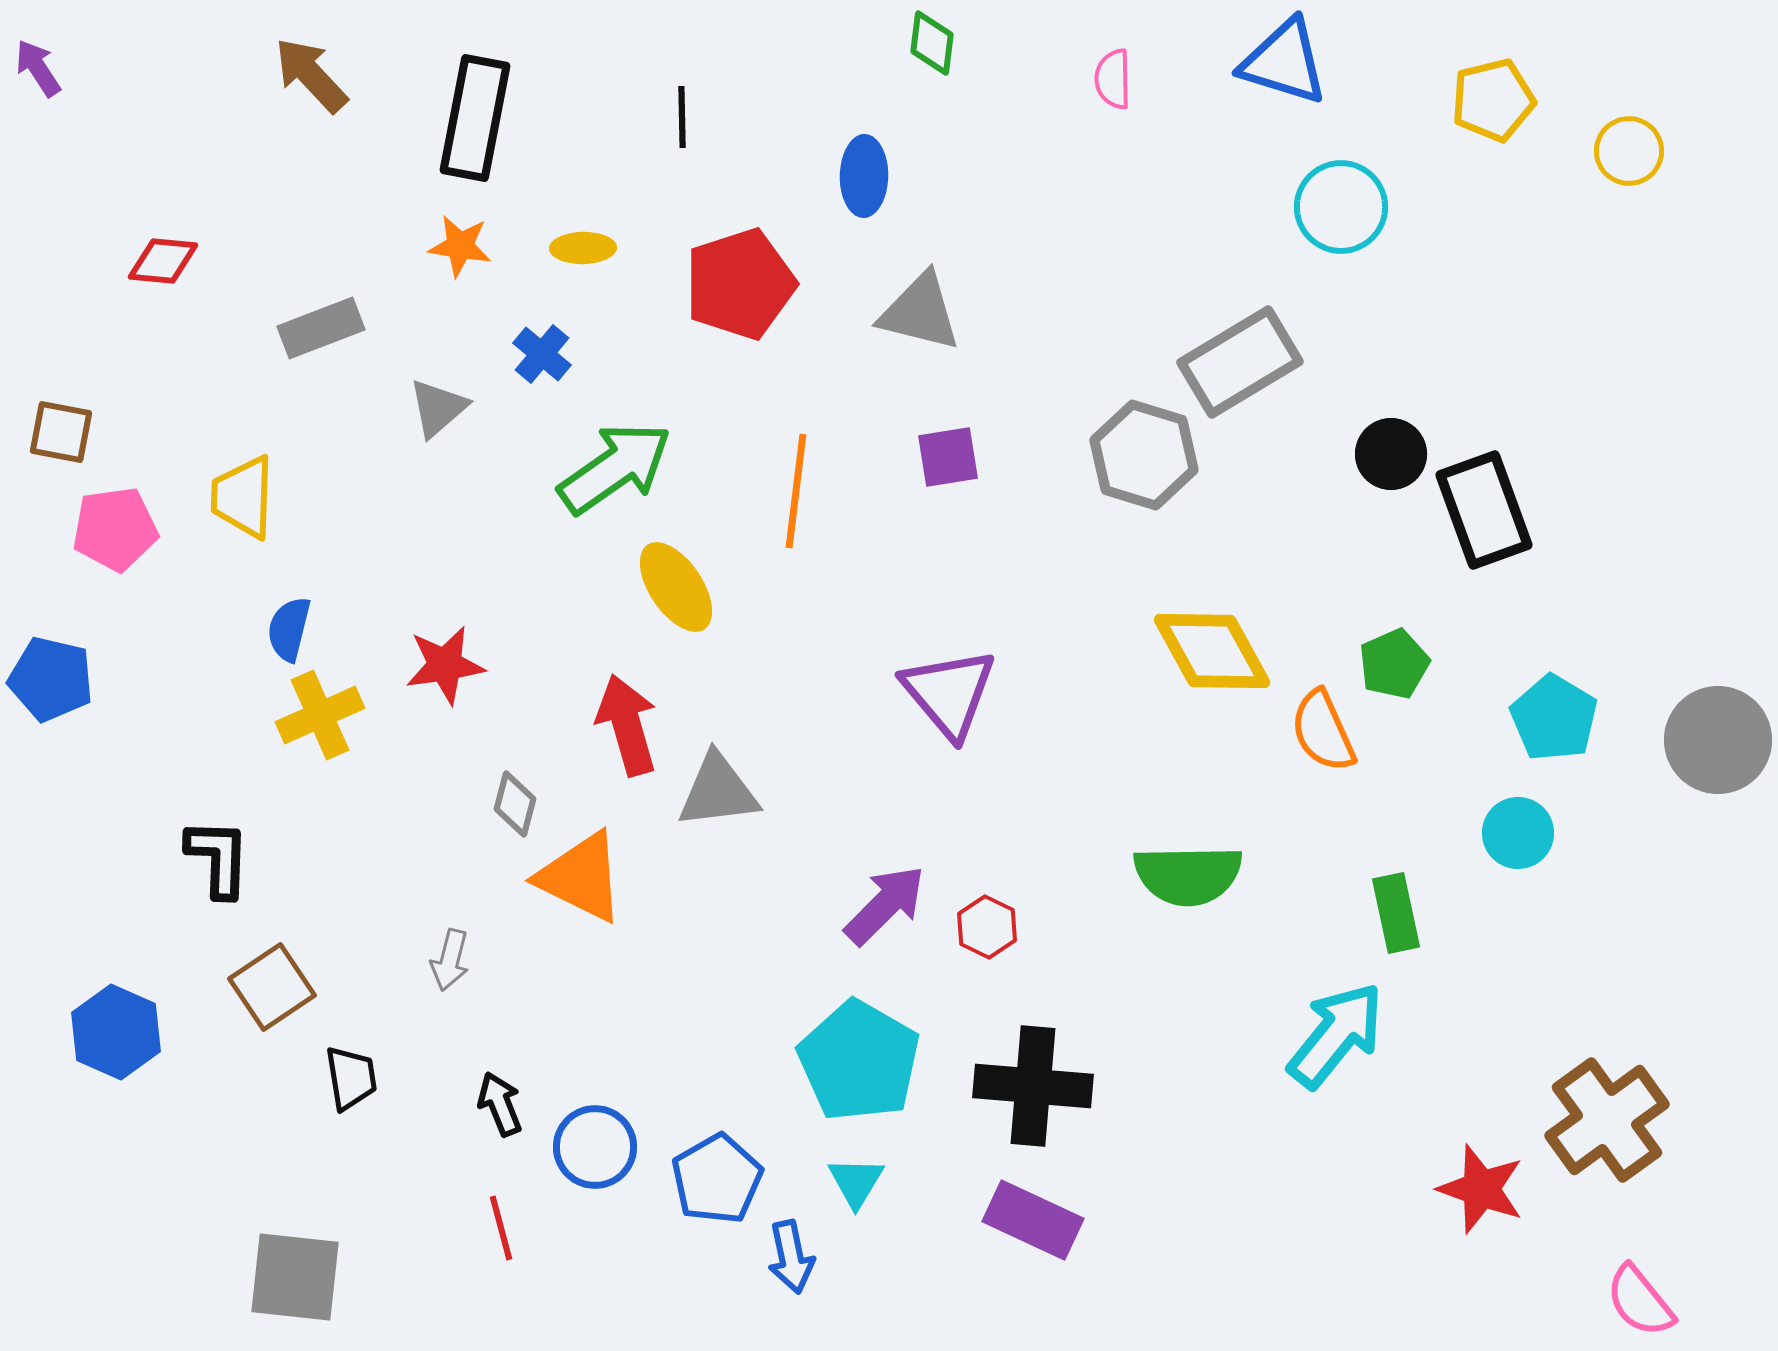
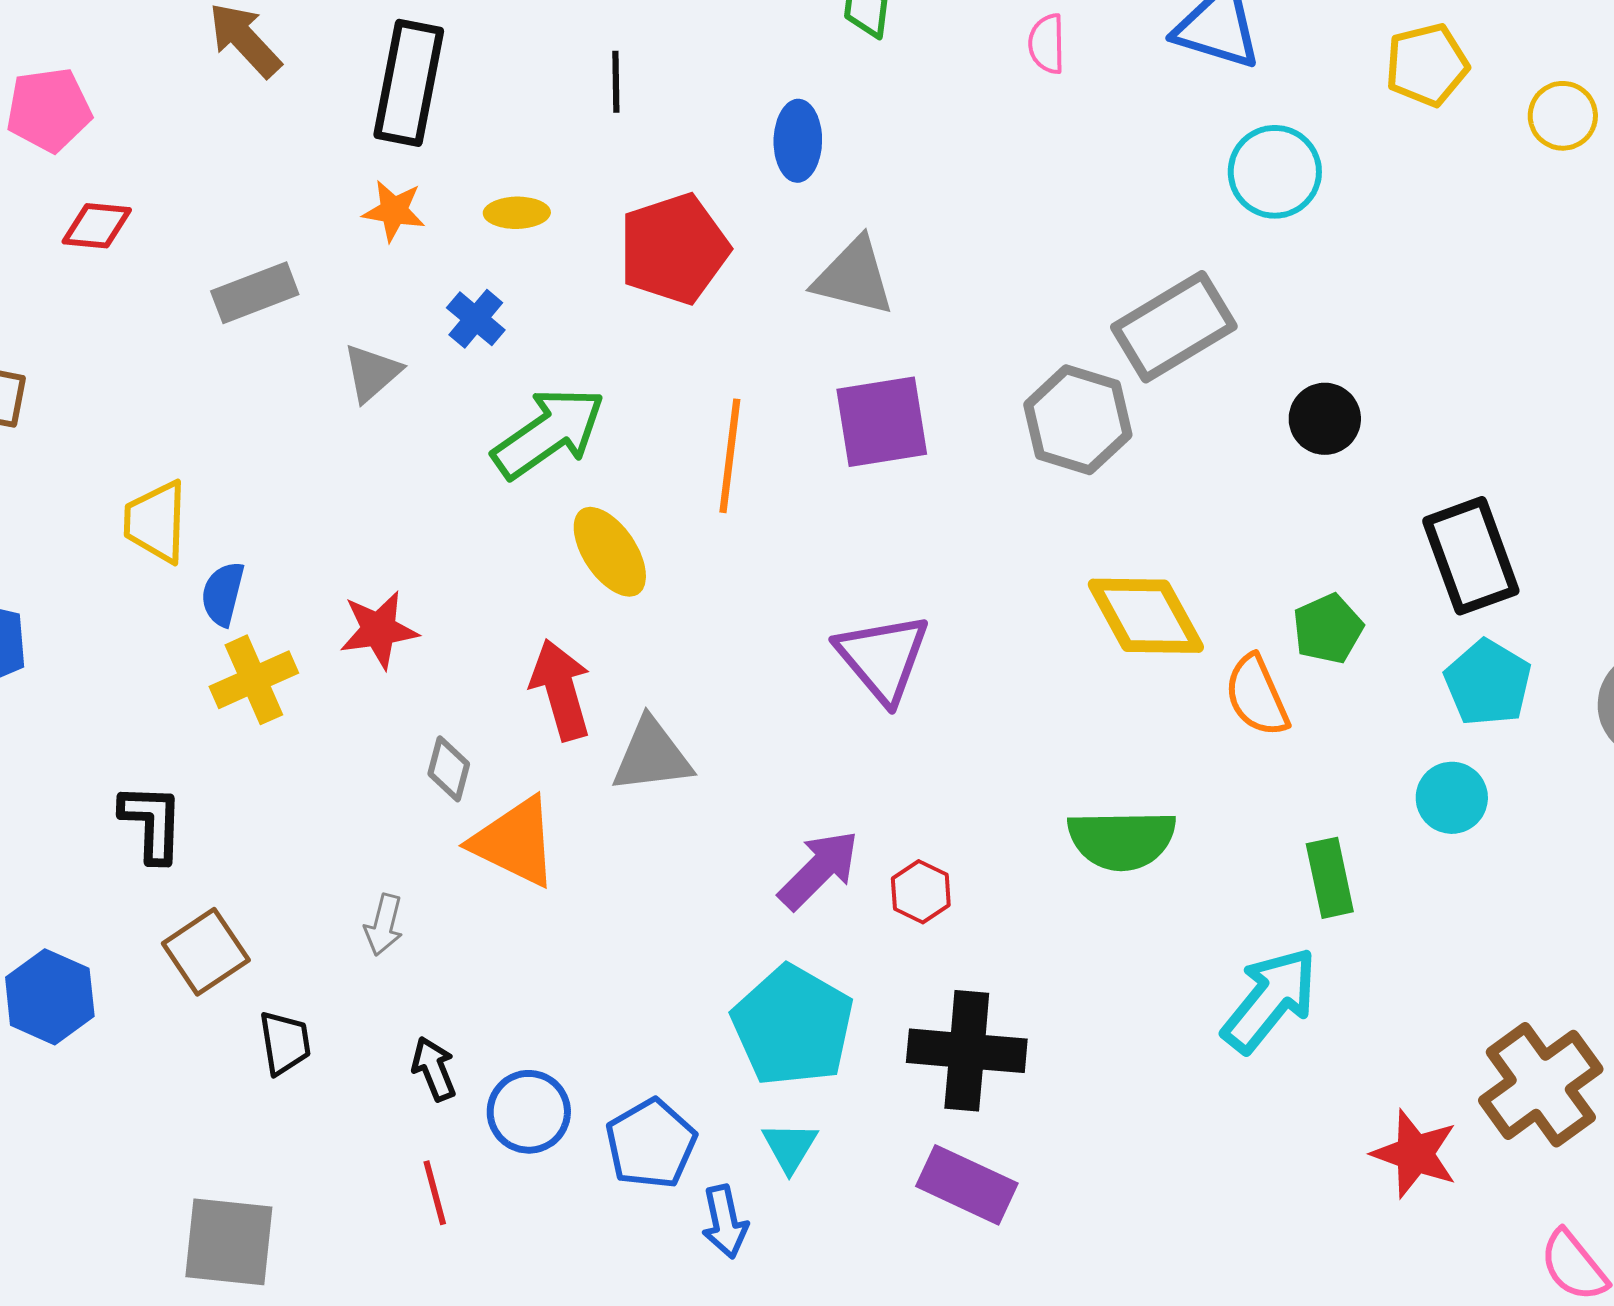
purple square: (948, 457) -> (882, 422), size x1.5
yellow trapezoid: (243, 497) -> (156, 522), moved
black rectangle: (1484, 510) -> (1471, 556), moved
pink pentagon: (115, 529) -> (49, 110), moved

